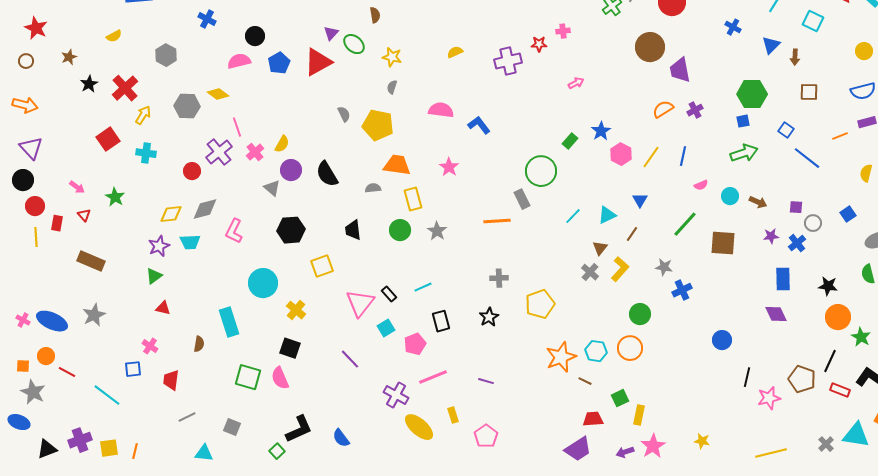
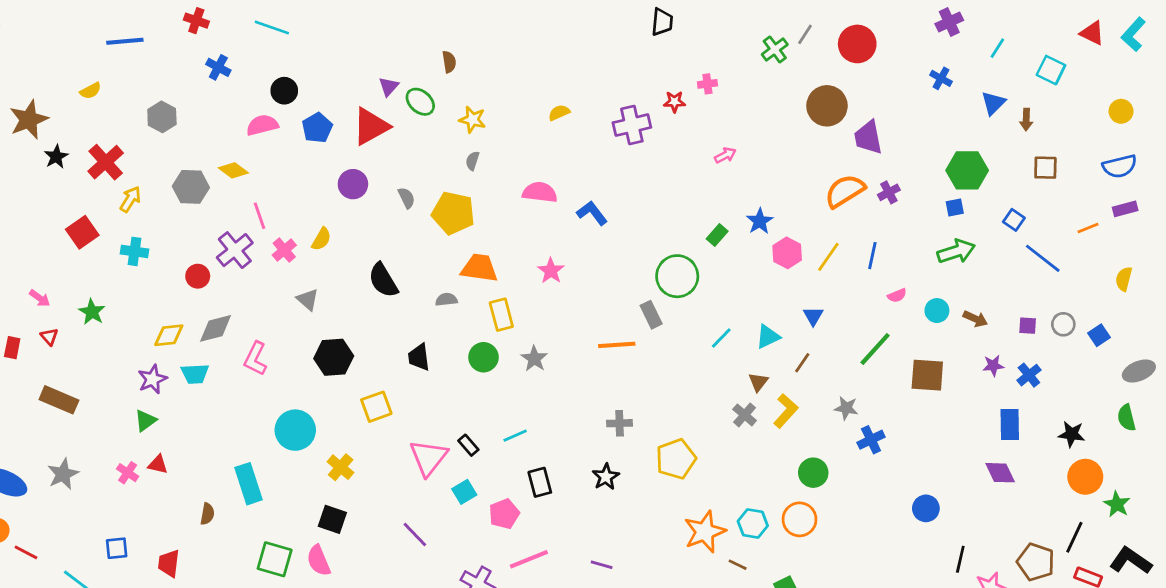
brown star: (69, 57) -> (29, 120), size x1.8
orange semicircle: (663, 109) -> (845, 191), size x1.4
purple circle: (291, 170) -> (353, 184), moved
gray circle: (813, 223) -> (1063, 324), moved
pink cross: (150, 346) -> (128, 473), moved

